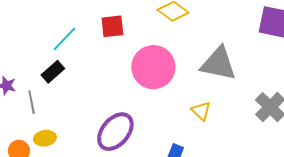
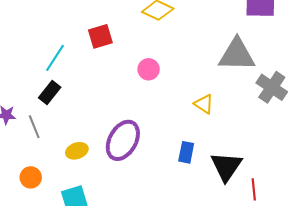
gray triangle: (218, 64) -> (237, 55), moved
pink circle: (153, 67) -> (149, 69), size x0.5
yellow ellipse: (45, 138) -> (77, 151), moved

